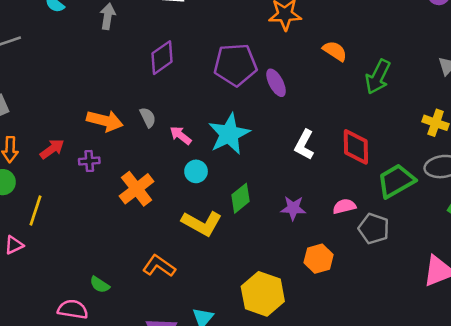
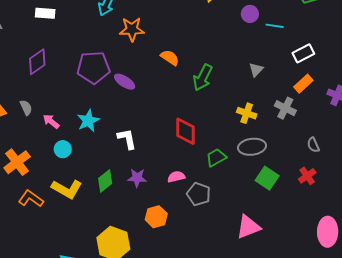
purple ellipse: (276, 83) -> (125, 82), turned -30
cyan star: (229, 134) -> (88, 121), size x0.7
white L-shape: (304, 145) -> (127, 139), moved, turned 140
green trapezoid: (396, 181) -> (216, 157), size x0.7
green diamond: (240, 198) -> (105, 181), moved
orange L-shape: (159, 266) -> (31, 199), moved

